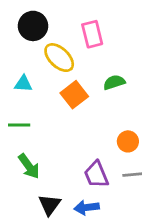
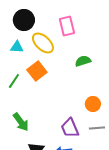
cyan triangle: (23, 84) -> (17, 47), moved
orange square: (74, 95) -> (37, 71), moved
green line: (19, 125) -> (14, 81), moved, turned -56

